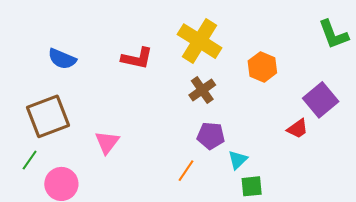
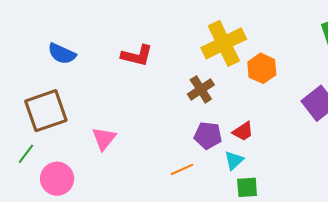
yellow cross: (200, 41) -> (224, 43), moved, turned 30
red trapezoid: (298, 129) -> (243, 131), moved
orange line: (186, 171) -> (182, 169), turned 30

